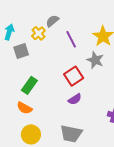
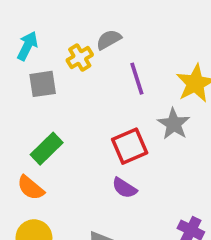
purple semicircle: (75, 99) -> (124, 188), turned 56

